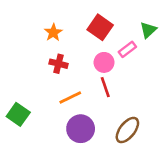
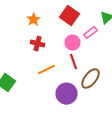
purple circle: (81, 129) -> (66, 94), moved
brown ellipse: (127, 130) -> (90, 79), moved

